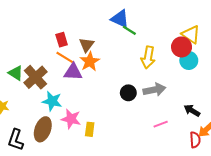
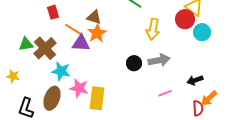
red rectangle: (62, 40) -> (53, 12), moved
brown triangle: (87, 45) -> (94, 17), turned -49
cyan circle: (189, 60) -> (202, 32), moved
green triangle: (16, 73) -> (26, 44), turned -42
black arrow: (192, 111) -> (195, 80), turned -49
yellow rectangle: (90, 129) -> (97, 98), size x1.6

